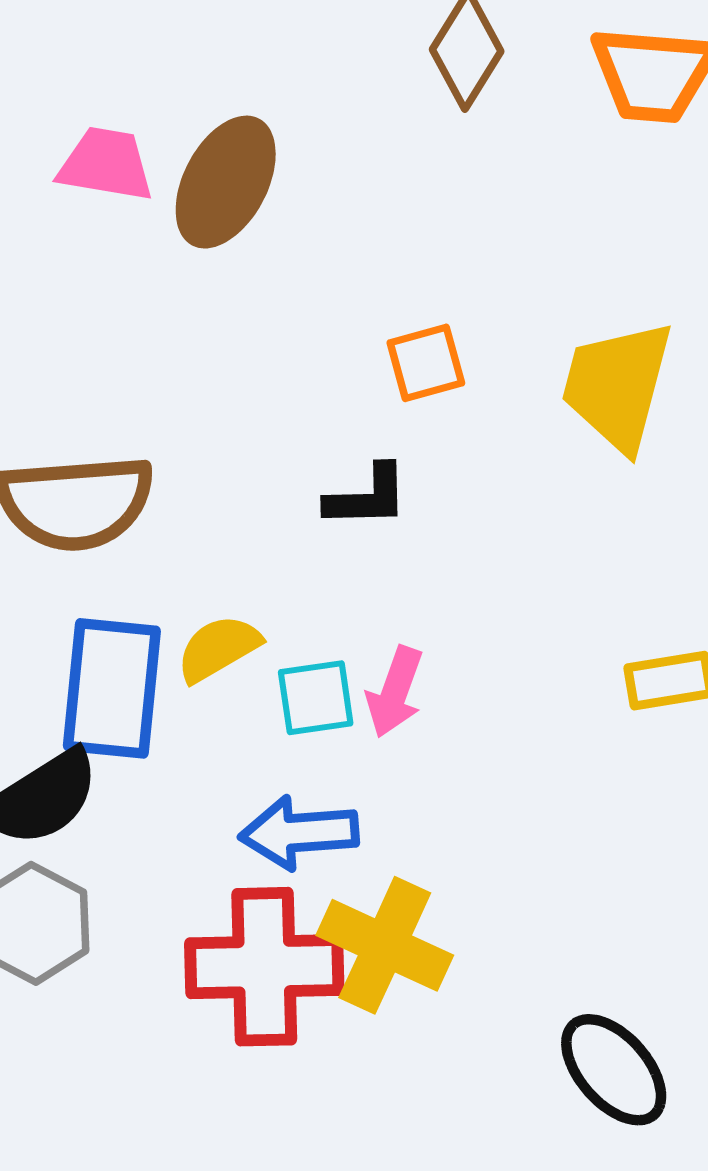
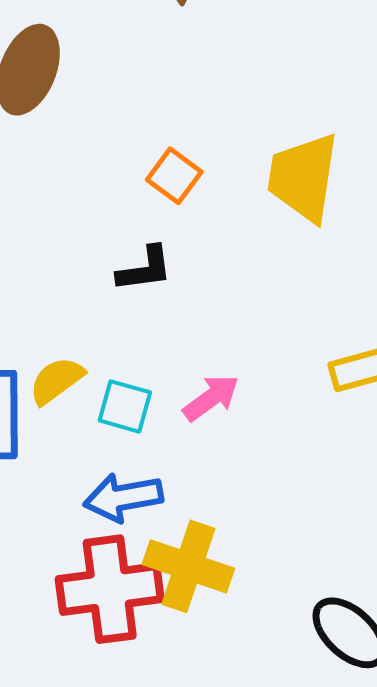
orange square: (426, 363) -> (174, 176), turned -32
pink arrow: (395, 692) -> (211, 398), moved, turned -140
cyan square: (316, 698) -> (125, 406), turned 30

